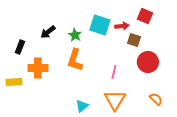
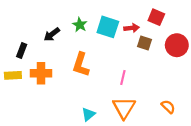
green star: (75, 35) -> (80, 25), moved
red circle: (148, 62) -> (177, 45), moved
yellow rectangle: (14, 82) -> (13, 75), moved

